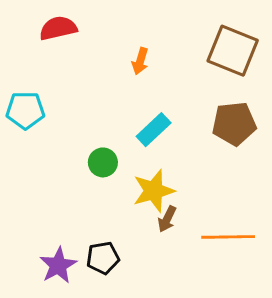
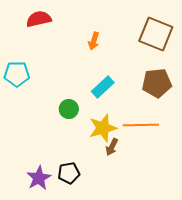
orange line: (228, 237) -> (141, 125), moved

